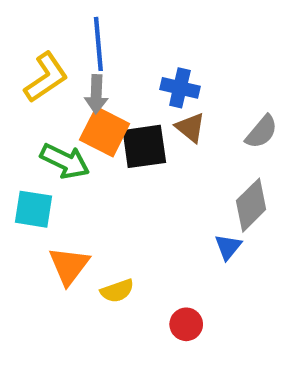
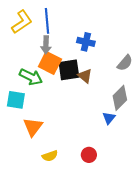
yellow L-shape: (46, 77) -> (22, 22), moved
brown triangle: (190, 128) -> (85, 76), moved
yellow semicircle: (117, 291) -> (50, 156), moved

